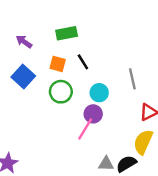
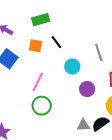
green circle: (61, 92) -> (42, 106), moved
purple circle: (93, 114) -> (87, 89), moved
pink line: (85, 129) -> (38, 82), moved

